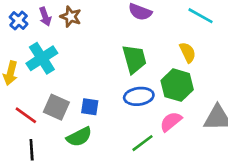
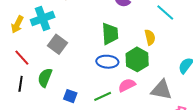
gray square: (56, 107) -> (58, 44), moved
blue square: (90, 107) -> (70, 96), moved
green semicircle: (79, 137) -> (45, 78), moved, turned 126

